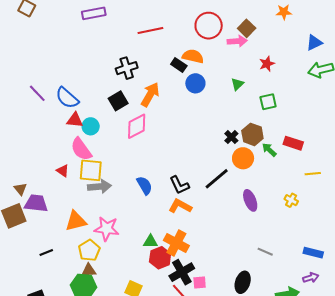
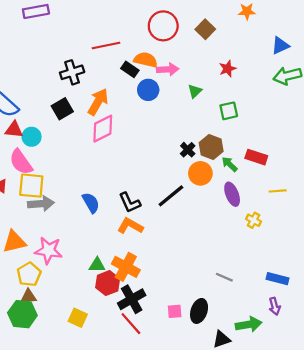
red line: (150, 30) -> (106, 45), moved
pink arrow: (237, 41) -> (168, 69), moved
pink diamond: (137, 126) -> (103, 129), moved
purple ellipse: (250, 200) -> (232, 194), moved
purple arrow: (311, 278) -> (275, 306), turned 91
pink square: (200, 282) -> (175, 311), moved

